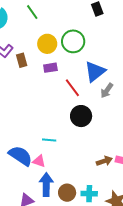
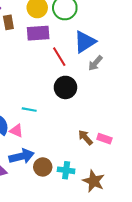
purple rectangle: (50, 68) -> (38, 33), size x1.5
brown arrow: (104, 161) -> (85, 137), turned -119
blue arrow: (46, 185) -> (22, 156), turned 70

